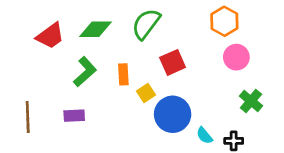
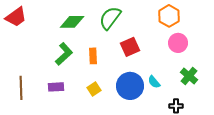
red trapezoid: (50, 36) -> (16, 17), moved
yellow square: (146, 93) -> (94, 89), moved
cyan semicircle: (204, 136) -> (154, 82), moved

